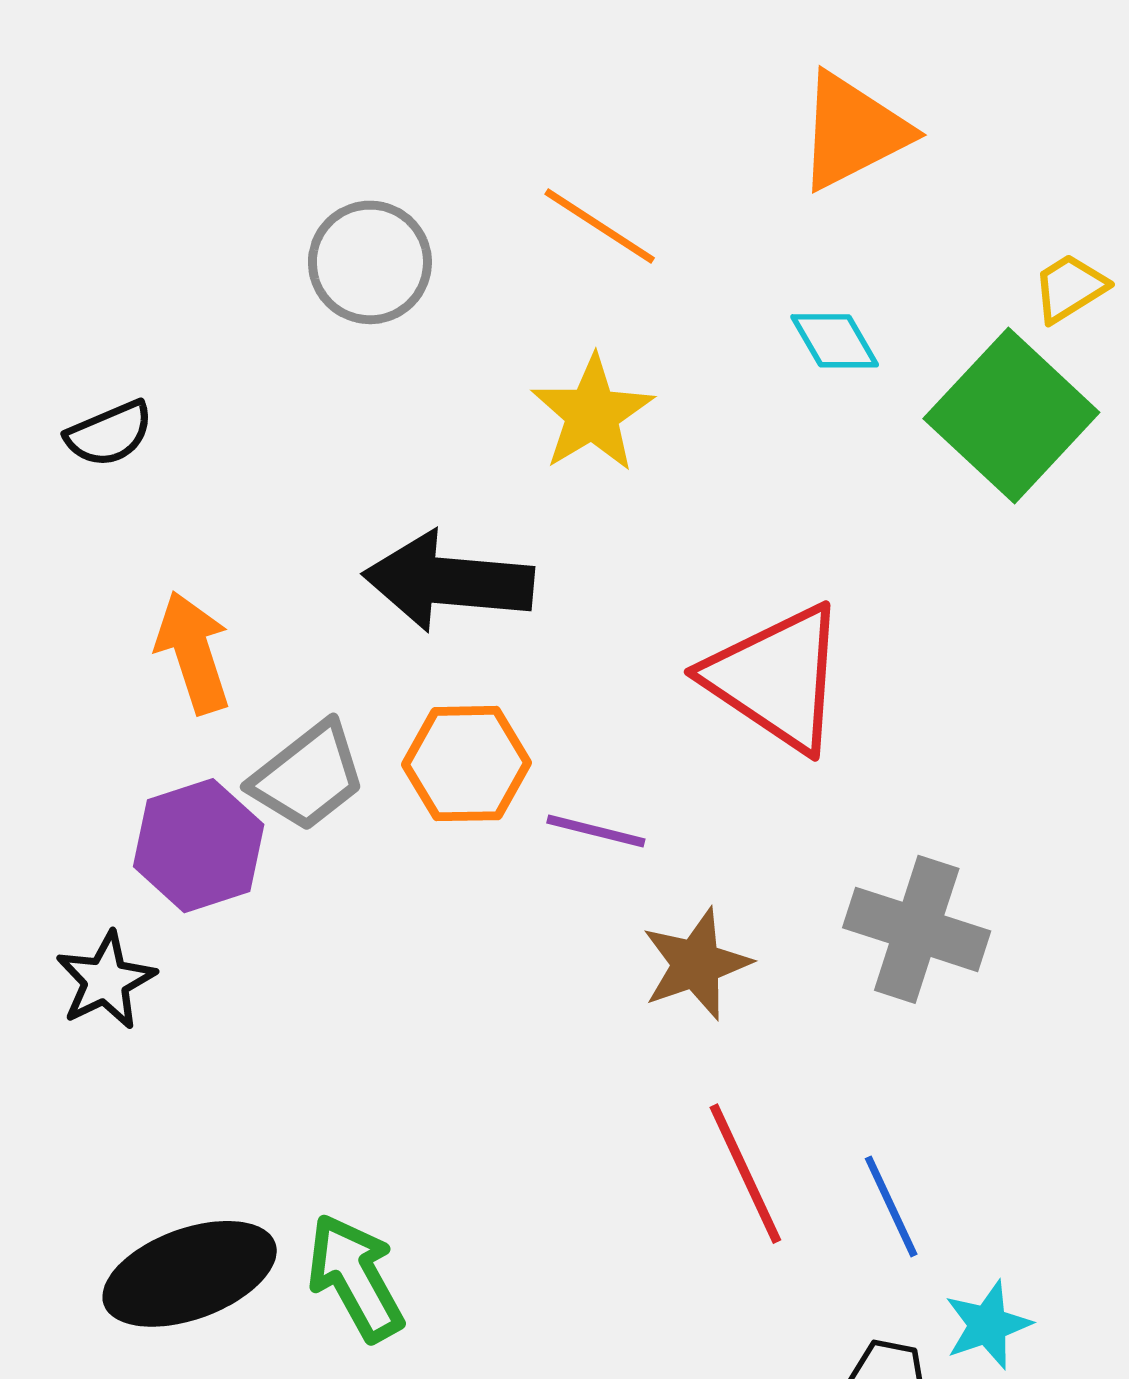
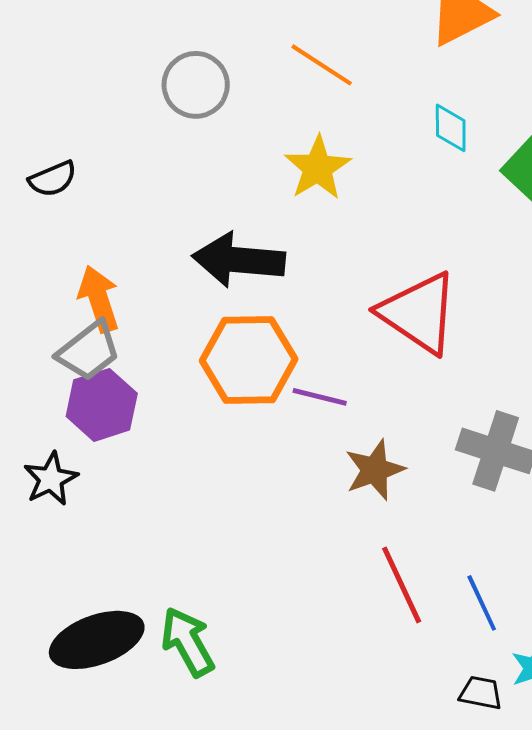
cyan diamond: (835, 341) -> (451, 128), turned 30
orange hexagon: (467, 764) -> (249, 360), size x1.4
gray trapezoid: (308, 776) -> (89, 351), moved

